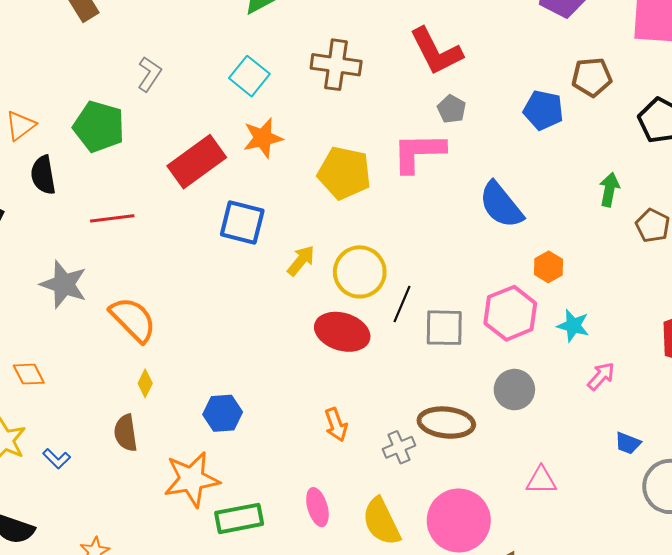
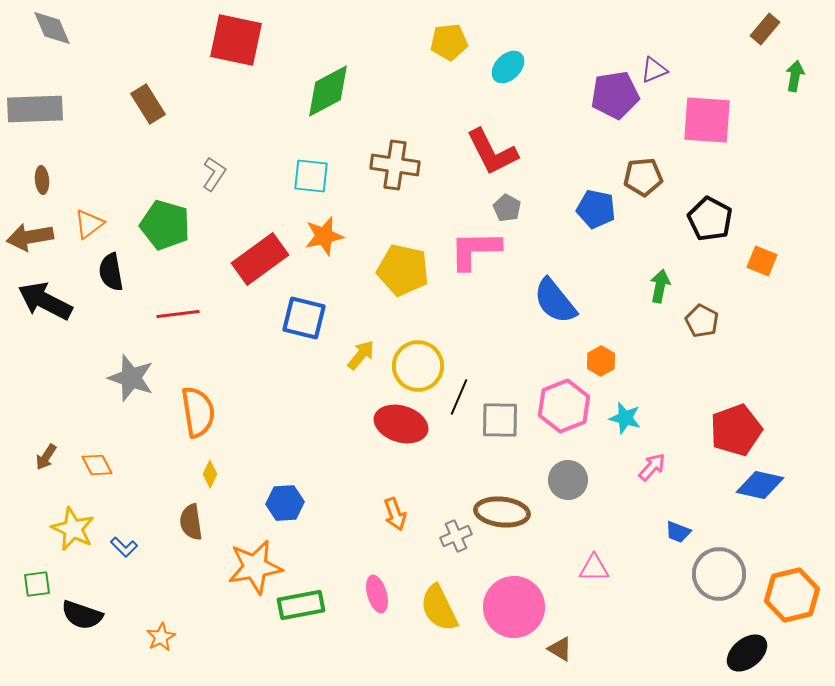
cyan square: (249, 76) -> (311, 176), turned -33
orange semicircle: (133, 319) -> (198, 412), turned 36

